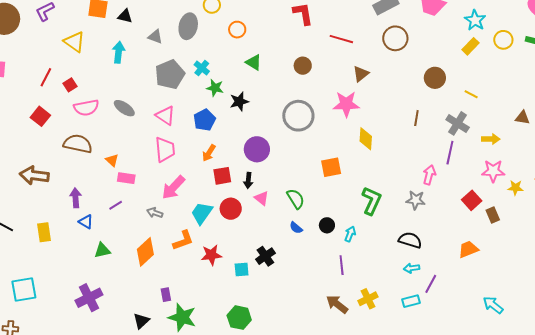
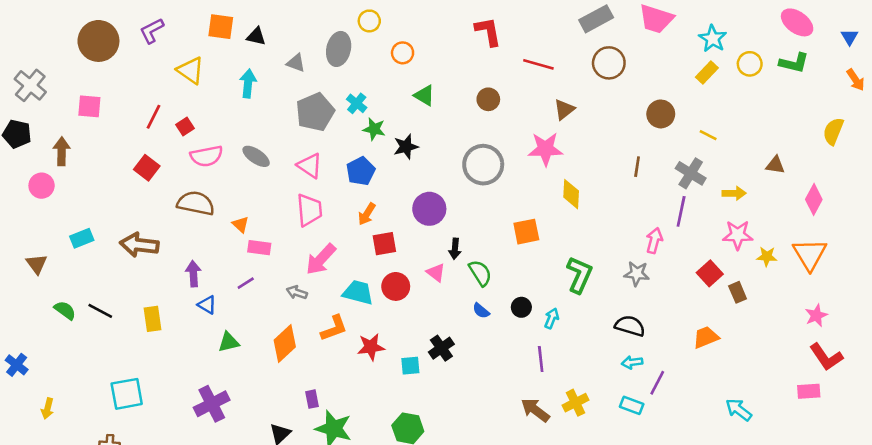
black arrow: (248, 180) -> (455, 249), moved
cyan trapezoid: (202, 213) -> (358, 292), turned 70
cyan rectangle: (411, 301) -> (632, 405), turned 36

